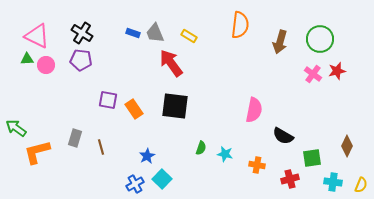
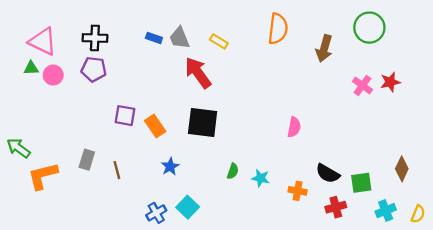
black cross: (82, 33) -> (95, 38), turned -30
green circle: (320, 39) -> (369, 28), moved
pink semicircle: (254, 110) -> (294, 127), size x0.7
black semicircle: (283, 136) -> (328, 173), moved
blue star: (147, 156) -> (170, 167), moved
cyan cross: (333, 182) -> (386, 211), turned -30

